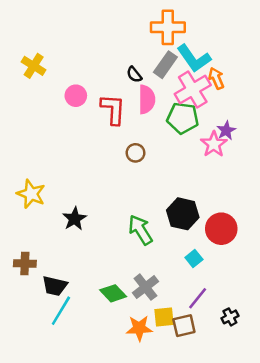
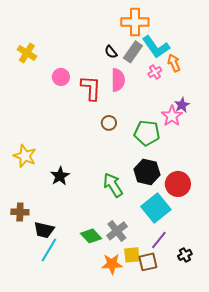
black semicircle: (134, 75) -> (111, 52), moved
pink cross: (193, 89) -> (155, 72), size x0.5
green pentagon: (183, 118) -> (147, 133), moved
cyan square: (194, 259) -> (156, 208), size x2.0

